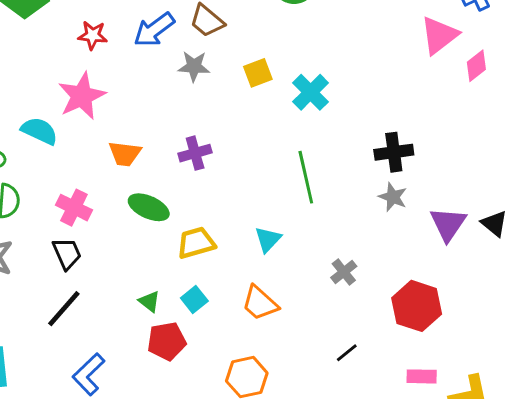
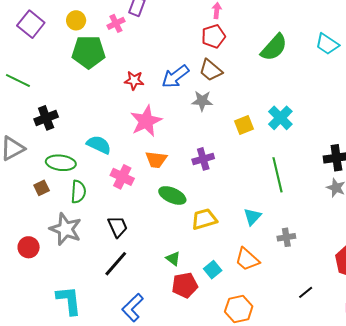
yellow square: (258, 73) -> (244, 125), moved
pink star: (82, 96) -> (146, 121), moved
pink cross: (74, 208) -> (122, 177), moved
gray cross: (344, 272) -> (286, 237), moved, turned 30
cyan square: (194, 299) -> (213, 270), moved

